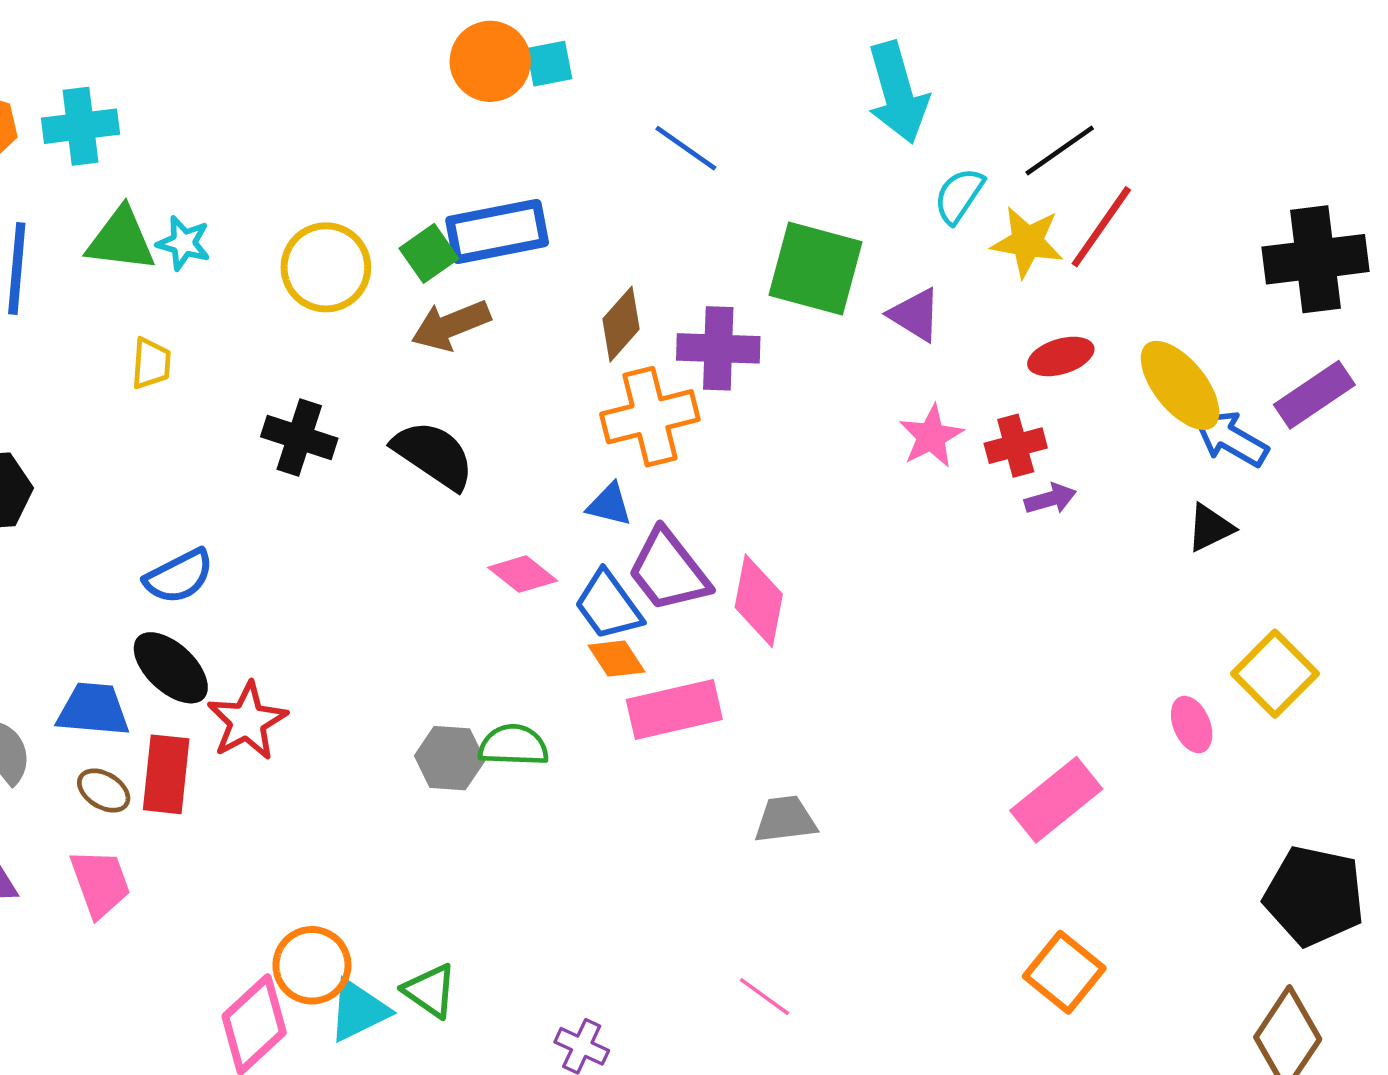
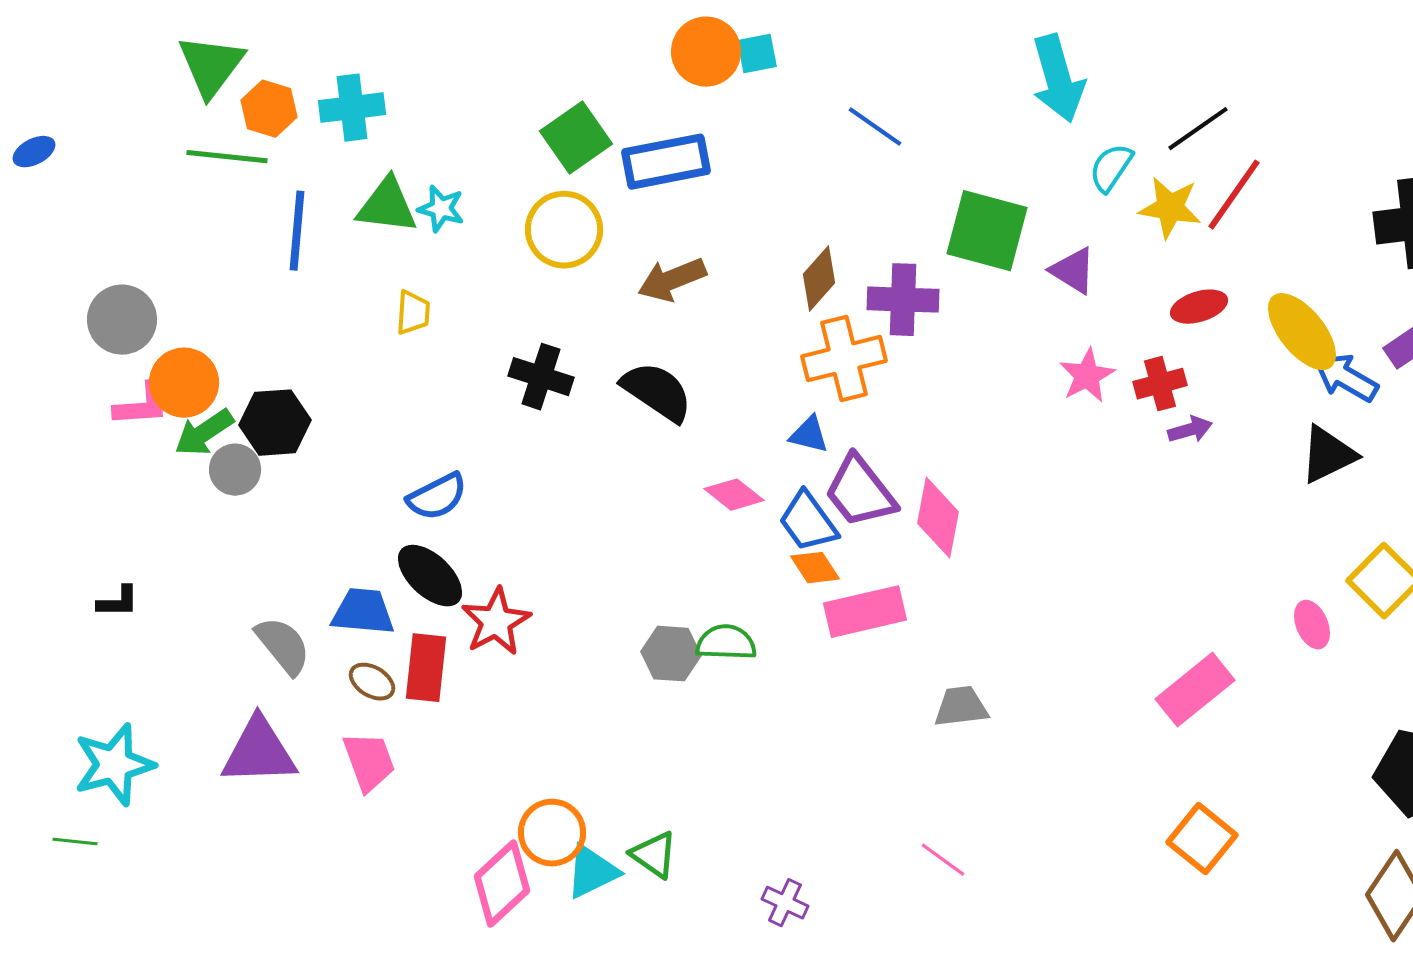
blue rectangle: (497, 231) -> (666, 162), moved
green square: (429, 253) -> (576, 138), moved, size x1.4
black triangle: (1210, 528) -> (1328, 455), size x1.4

